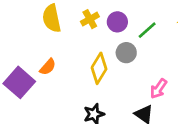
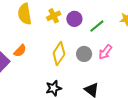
gray circle: (126, 53) -> (84, 54), moved
pink arrow: (159, 89) -> (105, 52), moved

